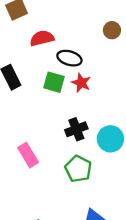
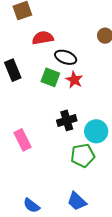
green pentagon: (78, 169) -> (83, 155), moved, turned 30

